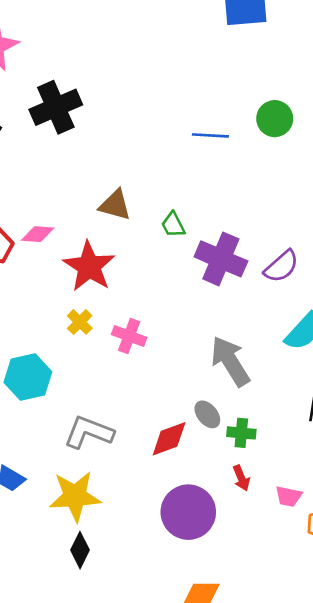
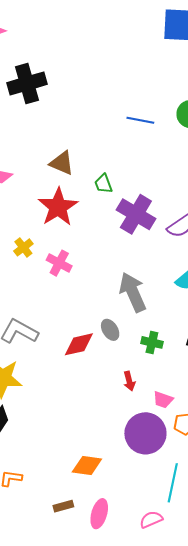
red star: (89, 266) -> (58, 207), moved
green cross: (241, 433) -> (152, 342), moved
purple circle: (188, 512) -> (145, 433), moved

